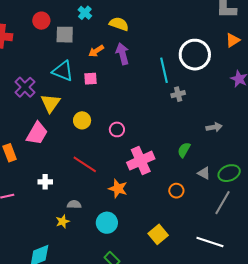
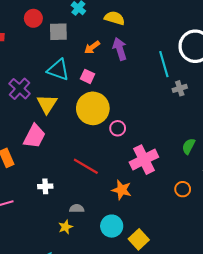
pink square: (90, 79) -> (88, 76), turned 32
yellow circle: (82, 120) -> (93, 108), moved, size x1.8
yellow square: (158, 234) -> (139, 239), moved

